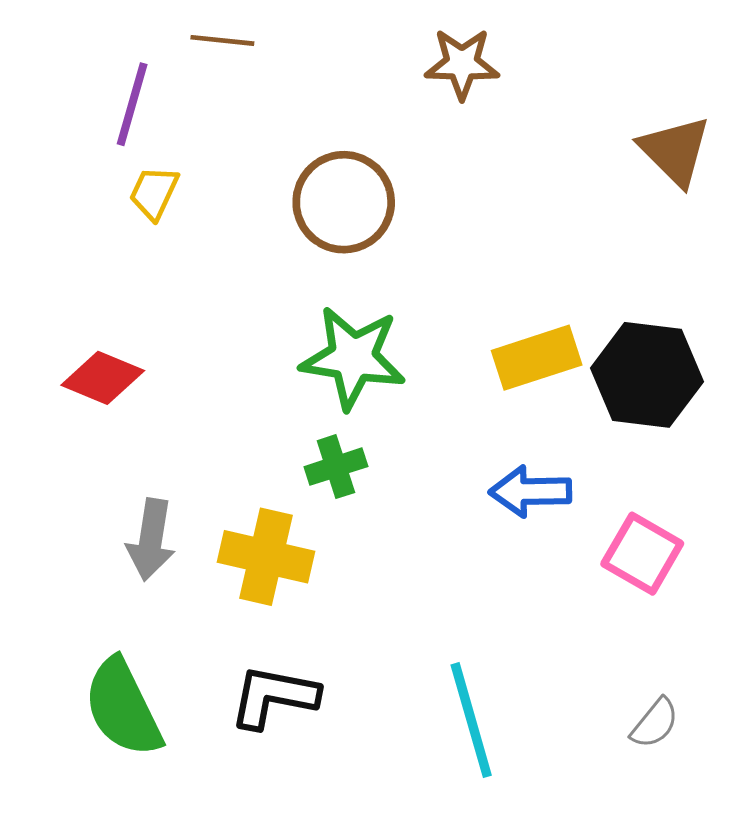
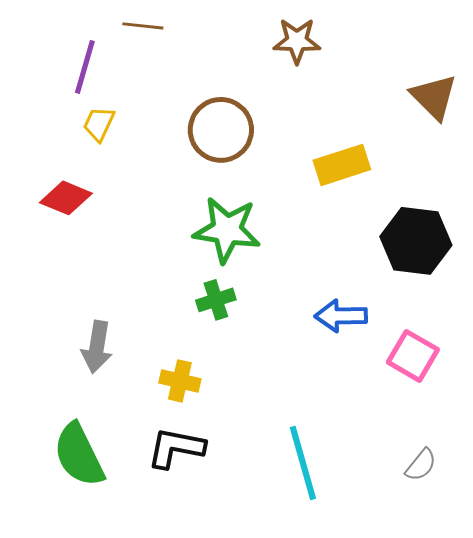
yellow rectangle: (537, 358) -> (342, 165), moved
red diamond: (103, 378) -> (66, 198), moved
yellow cross: (266, 557) -> (180, 381), moved, size x0.7

